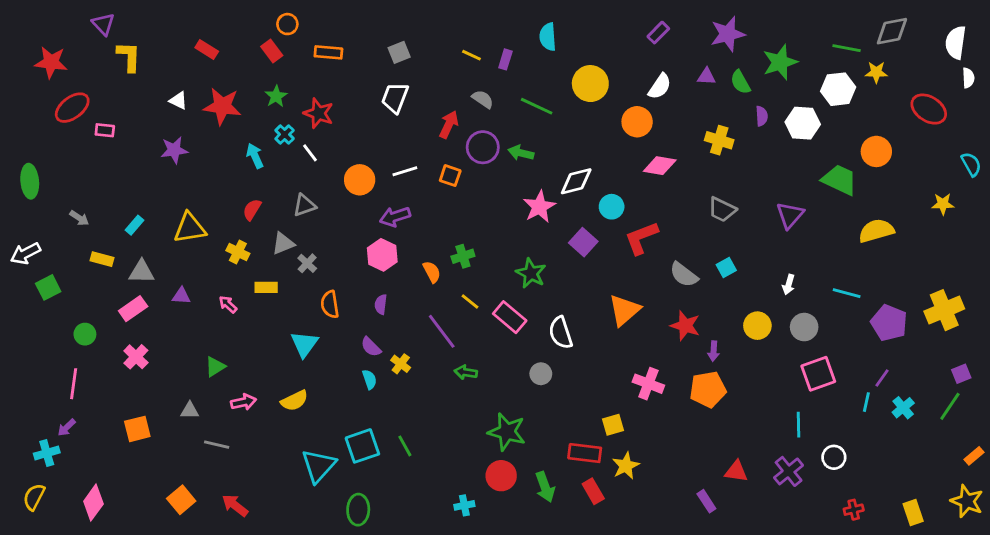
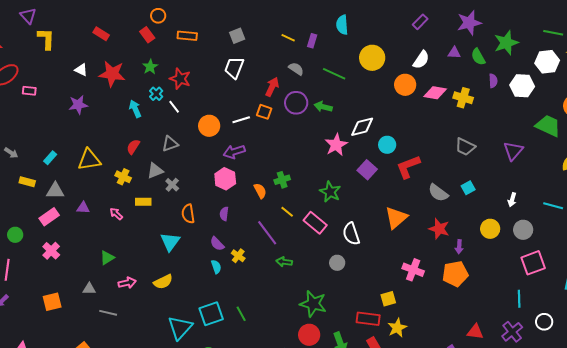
pink diamond: (660, 166) -> (435, 93), moved
orange square: (450, 176) -> (264, 112), moved

